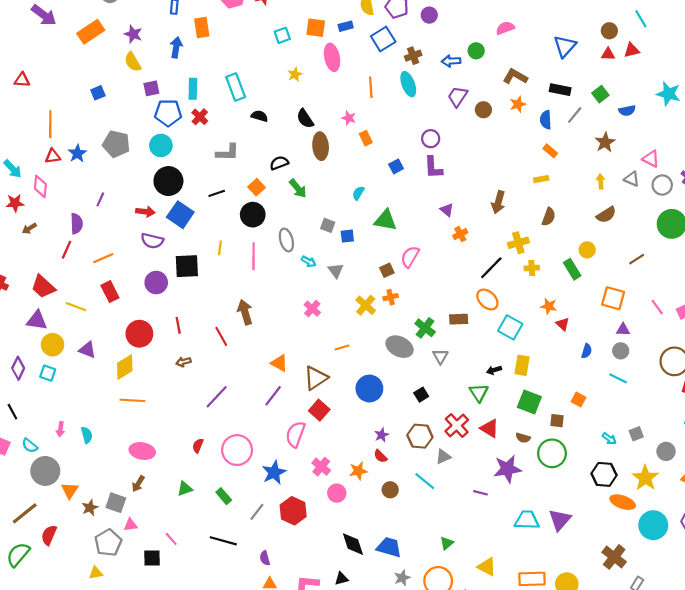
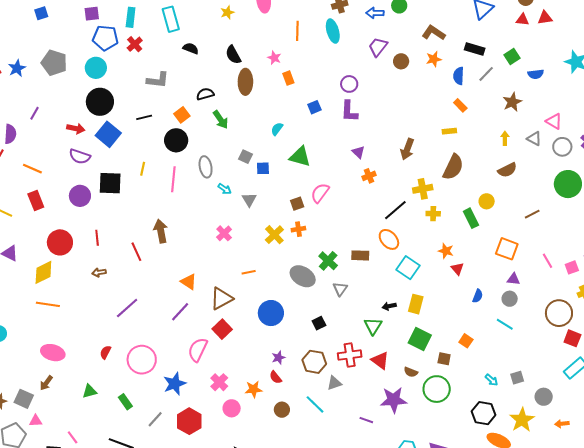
brown semicircle: (549, 217) -> (453, 167), size x1.5
orange line: (103, 258) -> (32, 169), turned 42
red cross: (457, 425) -> (350, 355), turned 30

